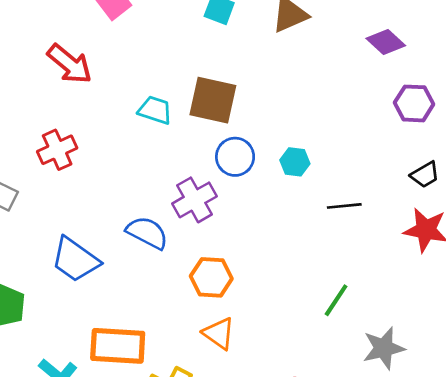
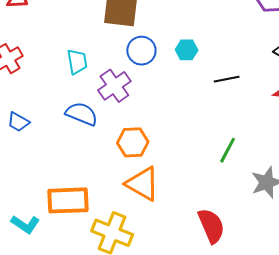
cyan trapezoid: (155, 110) -> (77, 62), moved, turned 68
blue trapezoid: (75, 260) -> (18, 122), moved, size x0.6
orange triangle: (219, 333) -> (143, 184), size x1.4

